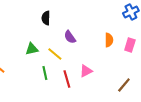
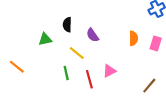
black semicircle: (46, 18) -> (67, 25), moved
green triangle: (32, 49) -> (45, 39), moved

